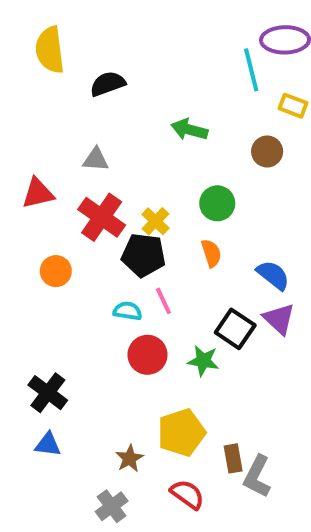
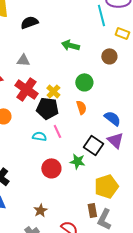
red circle: (147, 355) -> (51, 168), moved
yellow pentagon: (181, 433) -> (106, 186), moved

